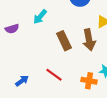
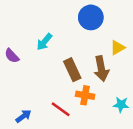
purple semicircle: (12, 29) -> (12, 56), turned 64
orange cross: (89, 81) -> (85, 95), moved

